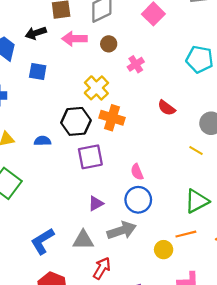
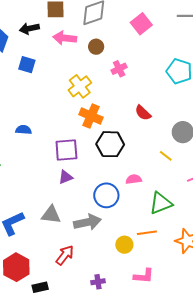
black hexagon: (76, 121) -> (110, 144), moved
pink semicircle: (137, 172) -> (134, 179), moved, turned 98
purple triangle: (96, 203) -> (66, 177), moved
gray triangle: (83, 240) -> (51, 215), moved

